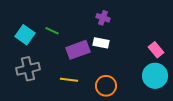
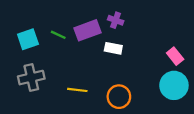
cyan square: (25, 35) -> (28, 39), turned 36
purple rectangle: (78, 50) -> (87, 30), moved

